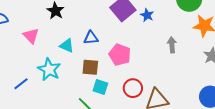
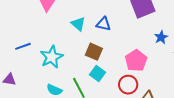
blue star: (147, 15) -> (161, 37), moved
pink pentagon: (120, 55) -> (136, 61), moved
cyan star: (49, 69) -> (52, 57), moved

